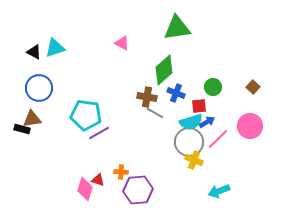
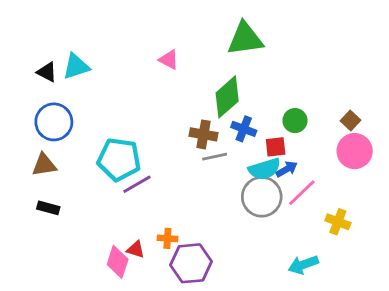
gray line: (155, 113) -> (215, 157), turned -42
pink circle: (250, 126) -> (355, 151), moved
black rectangle: (22, 129) -> (48, 208), moved
yellow cross: (194, 160) -> (338, 222), moved

